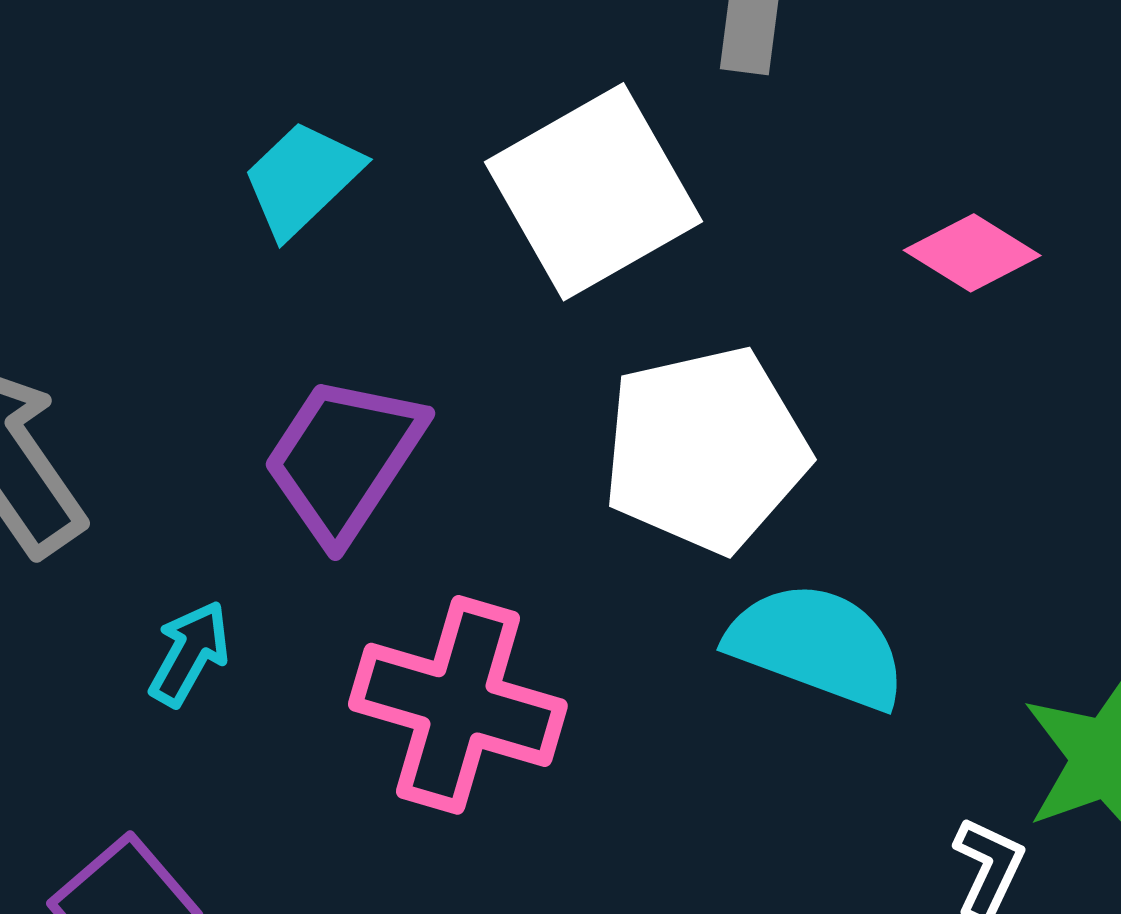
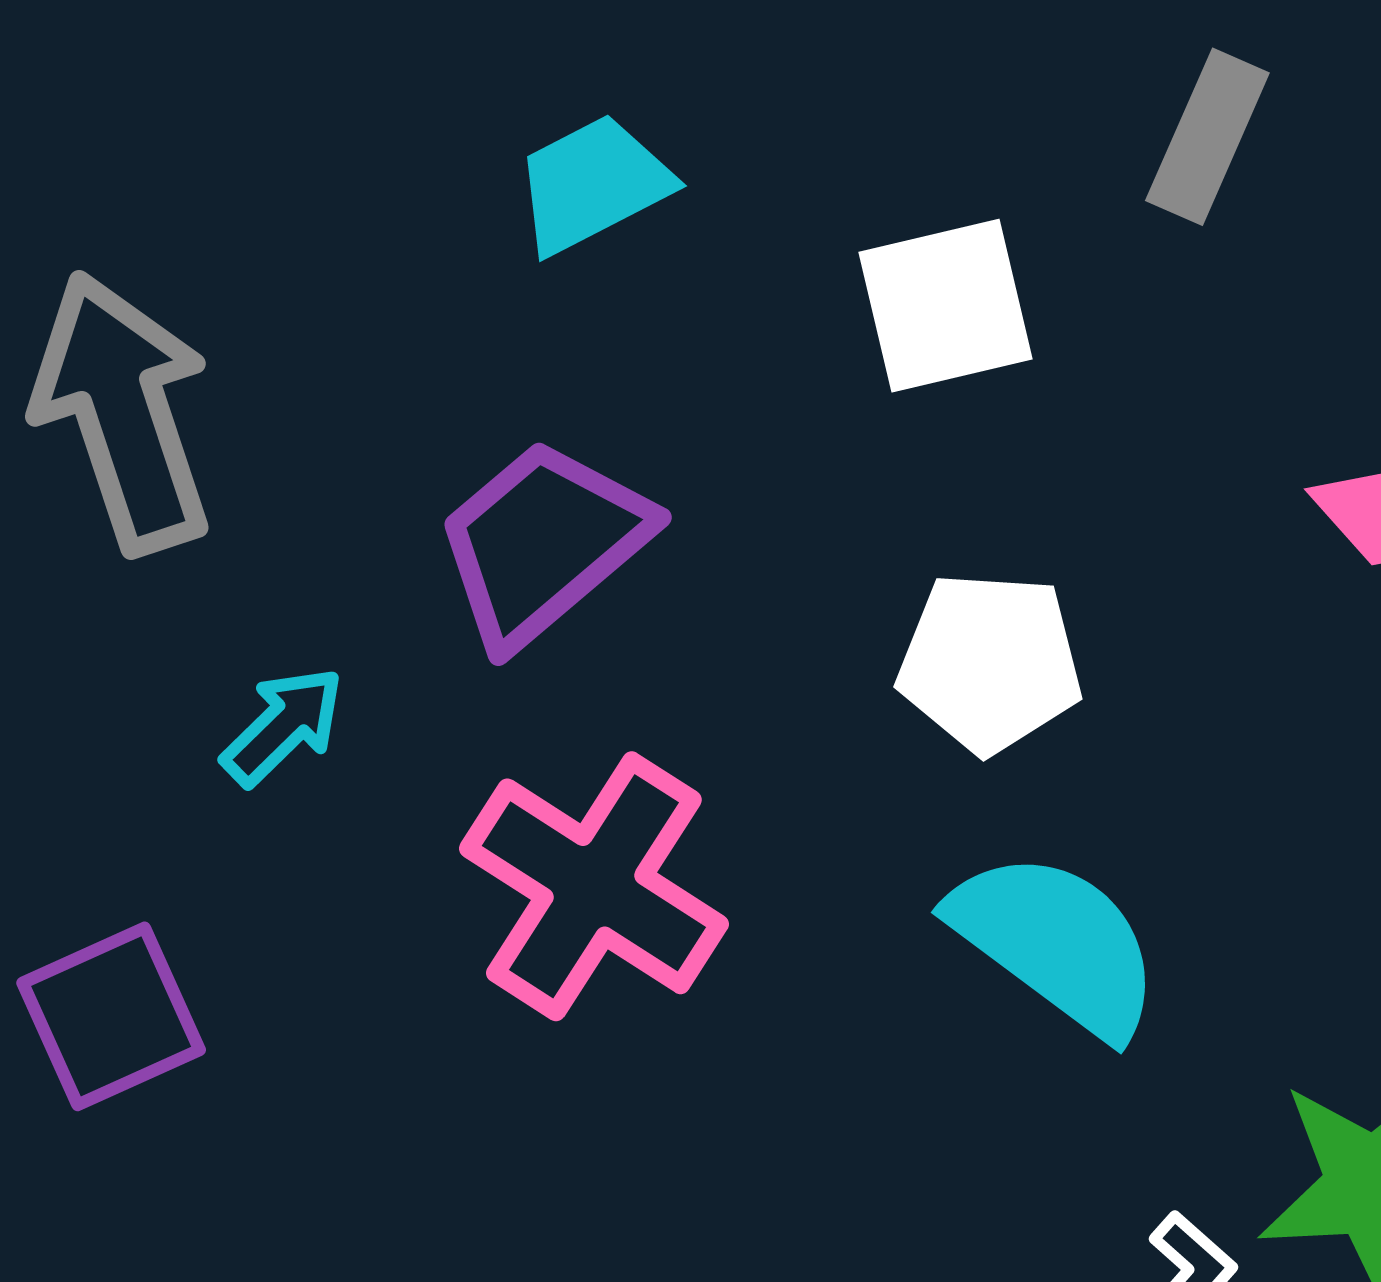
white square: (593, 192) -> (945, 306), size x0.7
white pentagon: (706, 450) -> (990, 662), size x0.7

